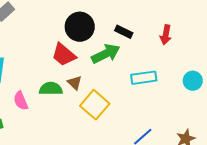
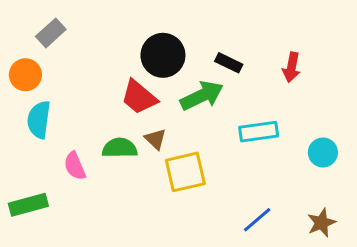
cyan circle: (193, 81) -> (323, 152), moved
yellow square: (95, 105) -> (185, 172), turned 36

